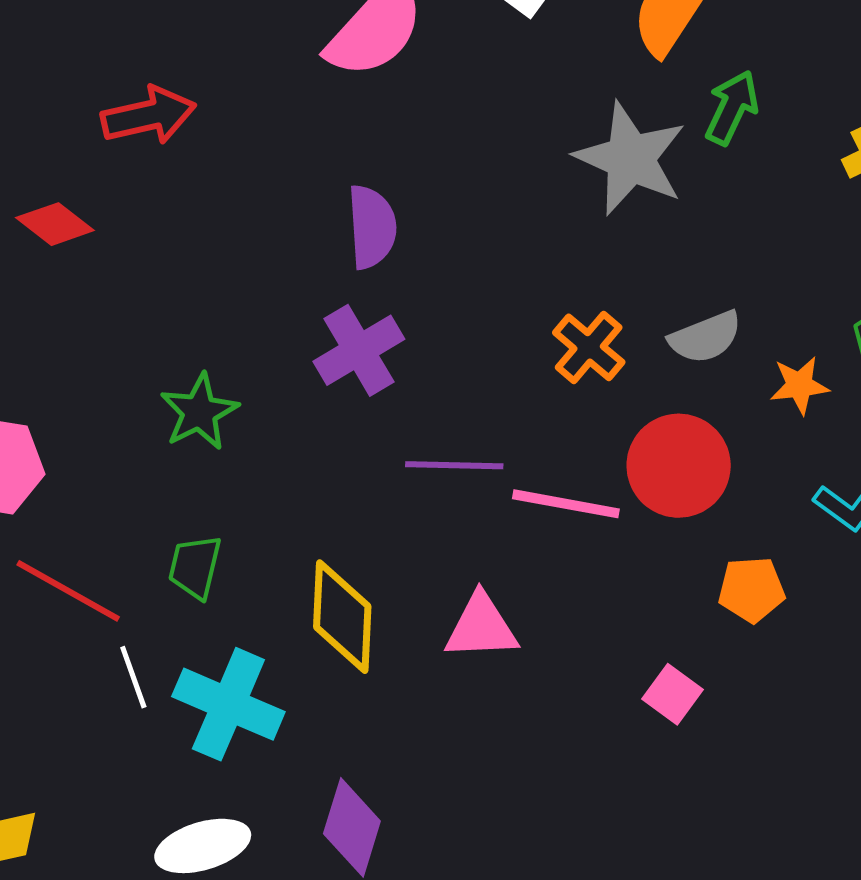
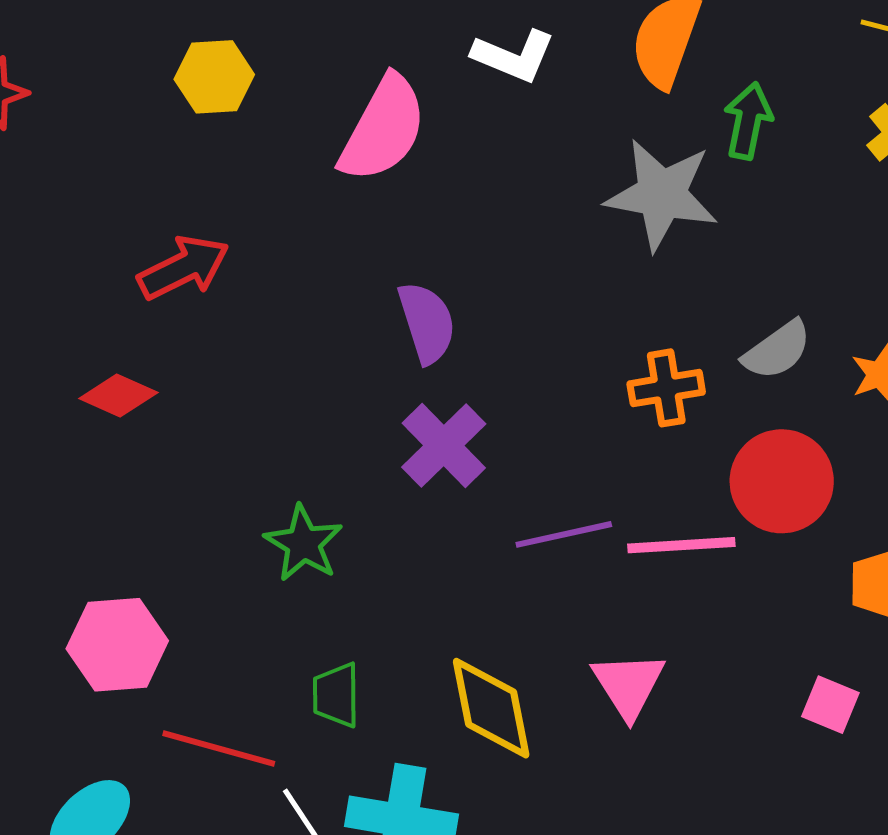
orange cross: (589, 347) -> (666, 388), turned -36
pink triangle: (481, 627) -> (629, 685), turned -46

